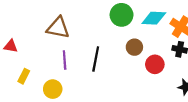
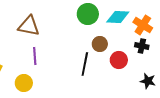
black line: (96, 59) -> (85, 64), moved

